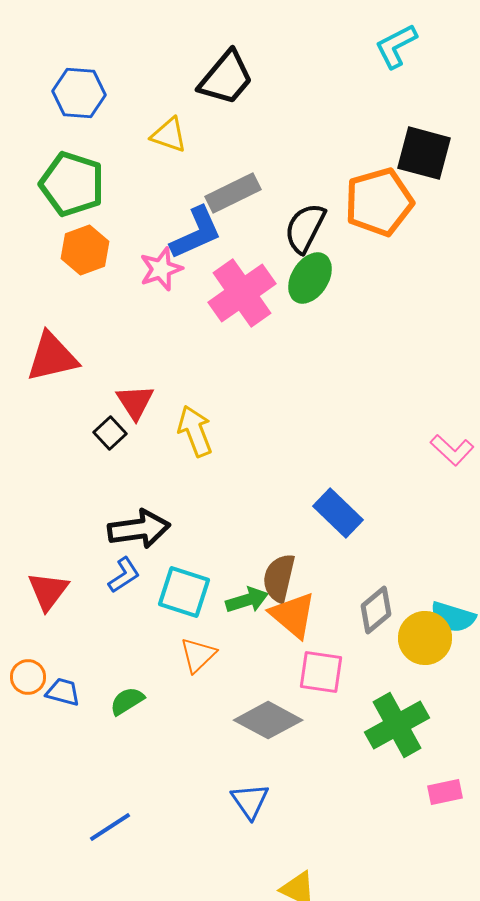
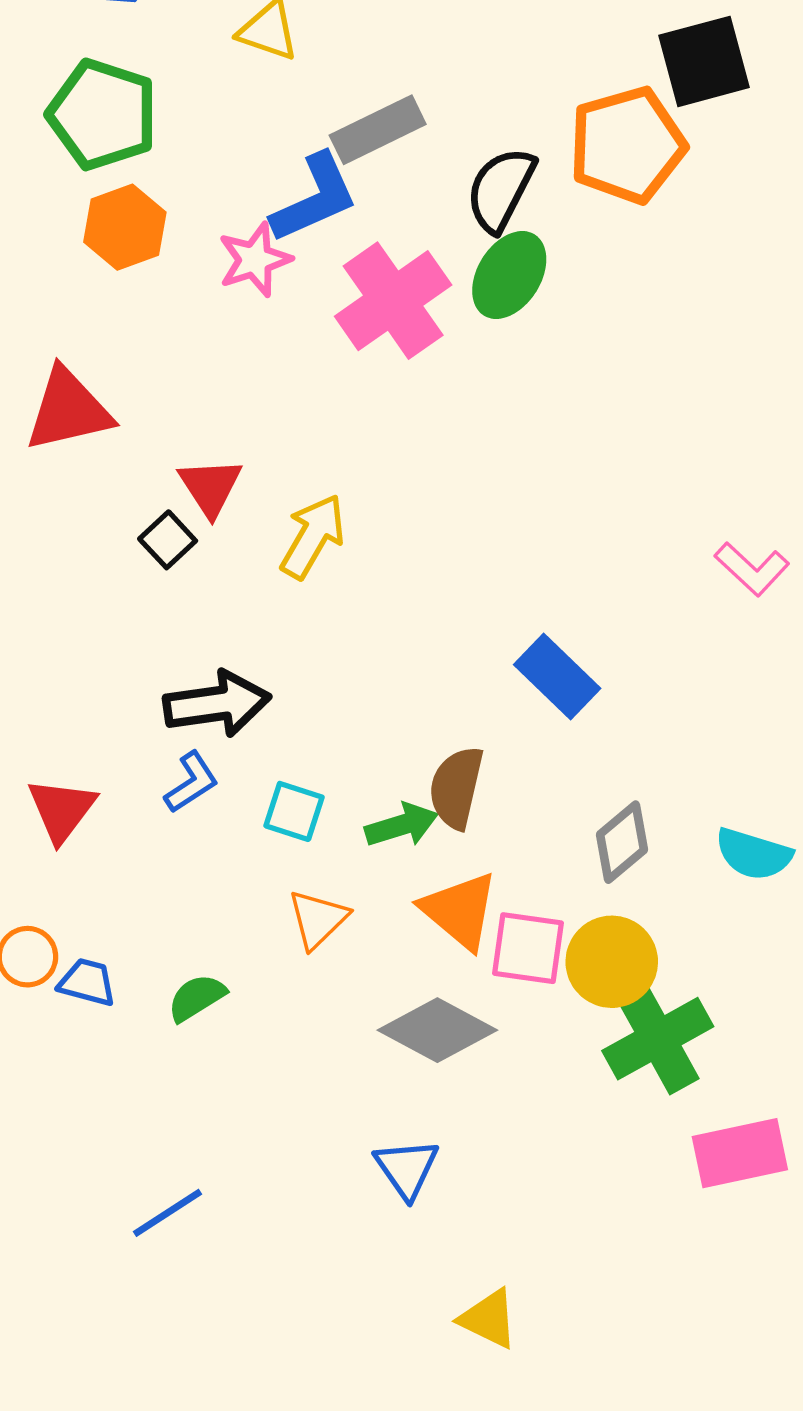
black square: (424, 153) -> (704, 61), turned -30
yellow arrow: (195, 431) -> (313, 536), turned 51
cyan square: (184, 592) -> (294, 811), size x0.7
orange triangle: (293, 615) -> (460, 911), moved
yellow circle: (425, 638) -> (612, 962), moved
pink rectangle: (445, 792) -> (740, 1153), size x1.6

